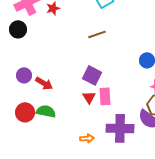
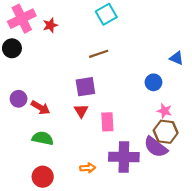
purple square: (92, 75) -> (85, 87), moved, turned -36
red triangle: (89, 97) -> (81, 111), moved
red circle: (25, 112) -> (43, 177), moved

